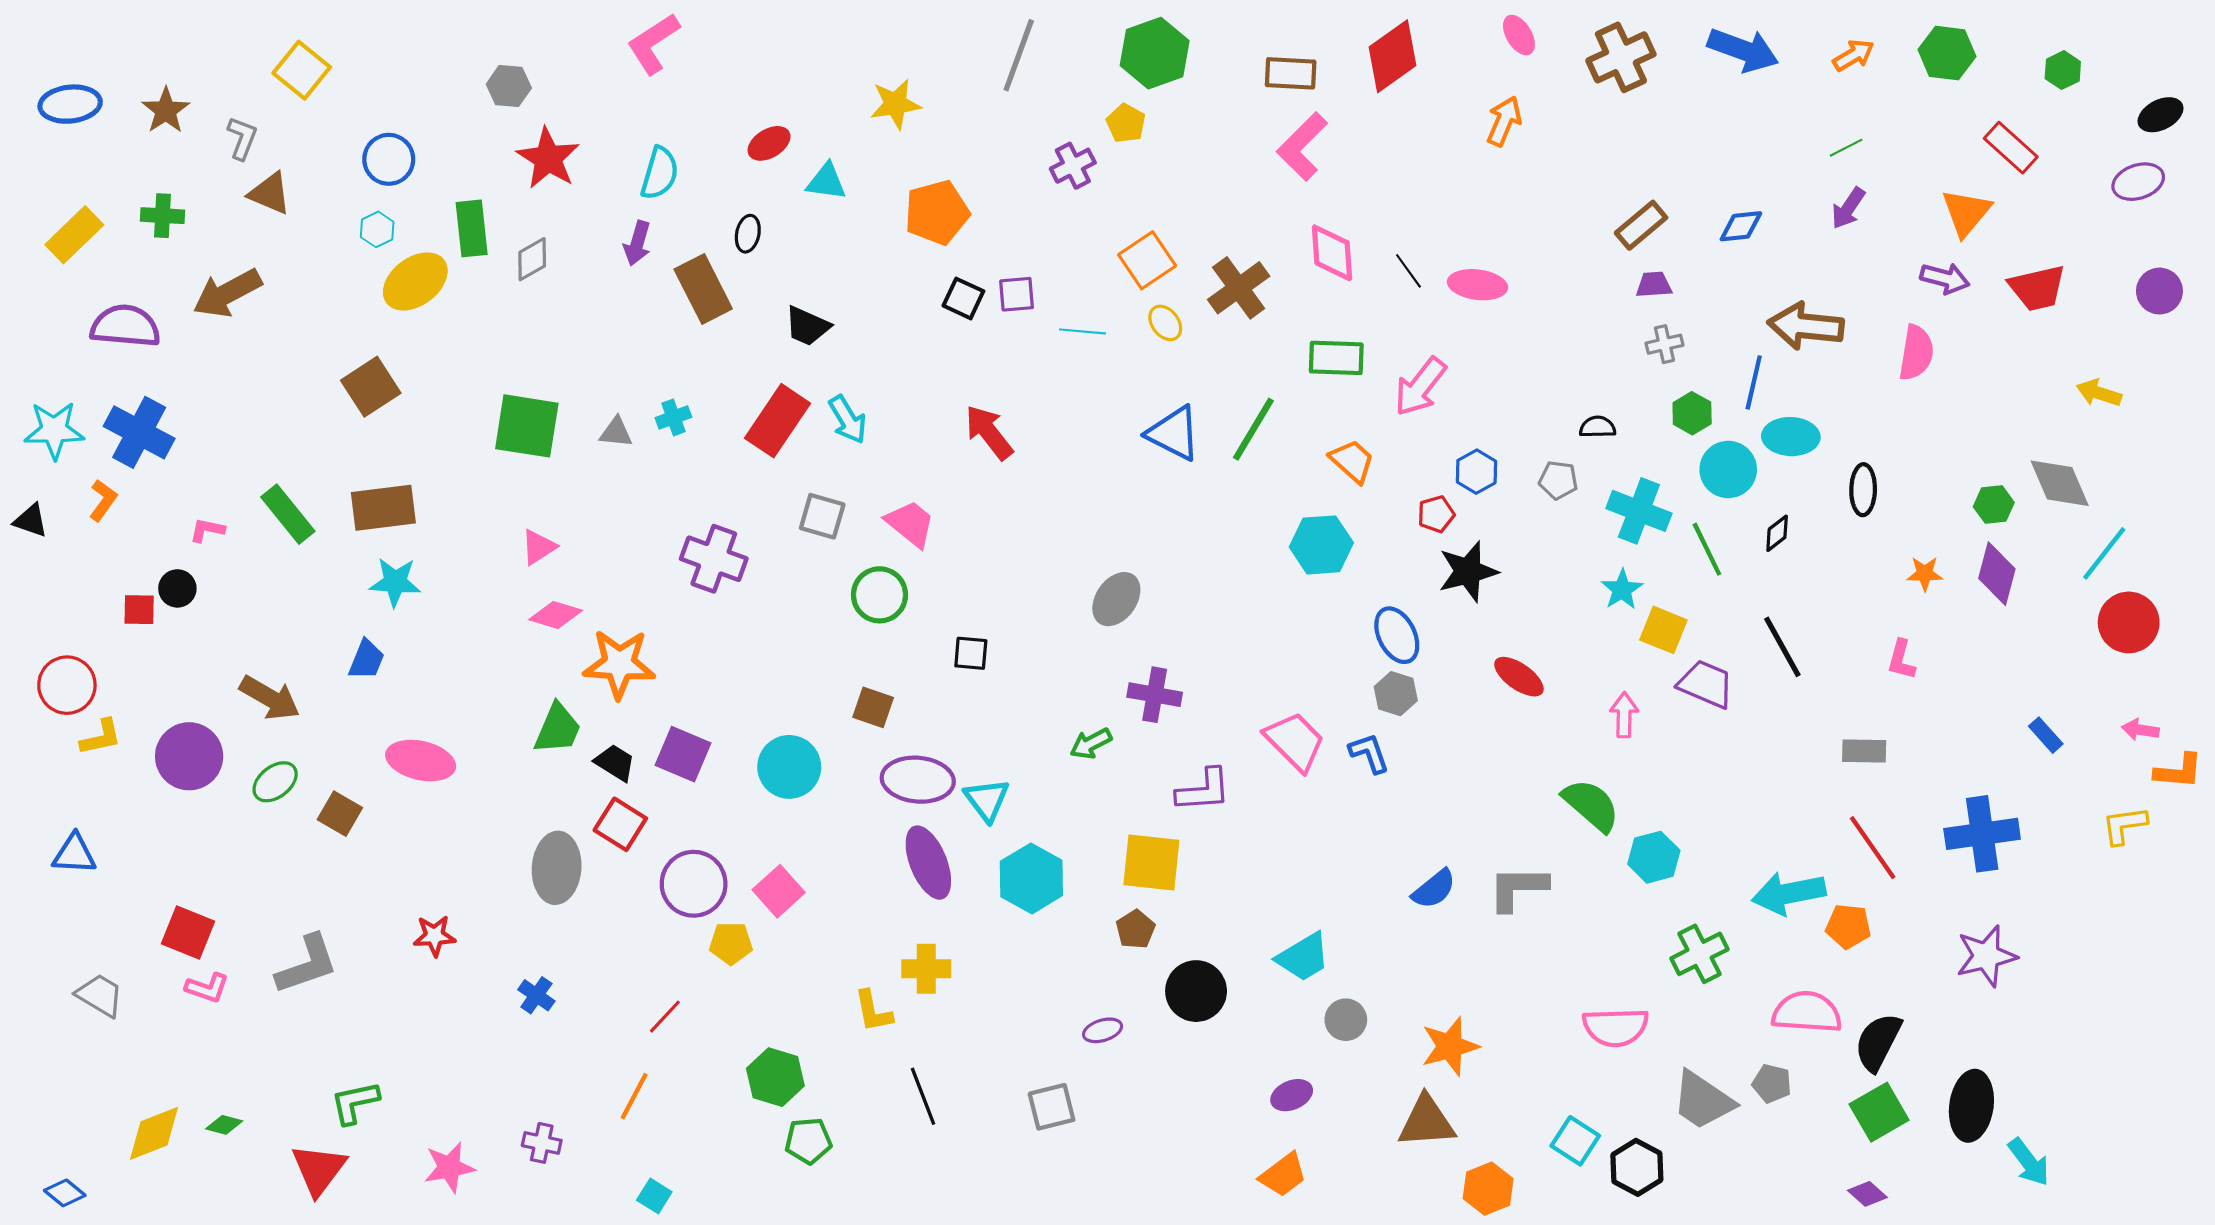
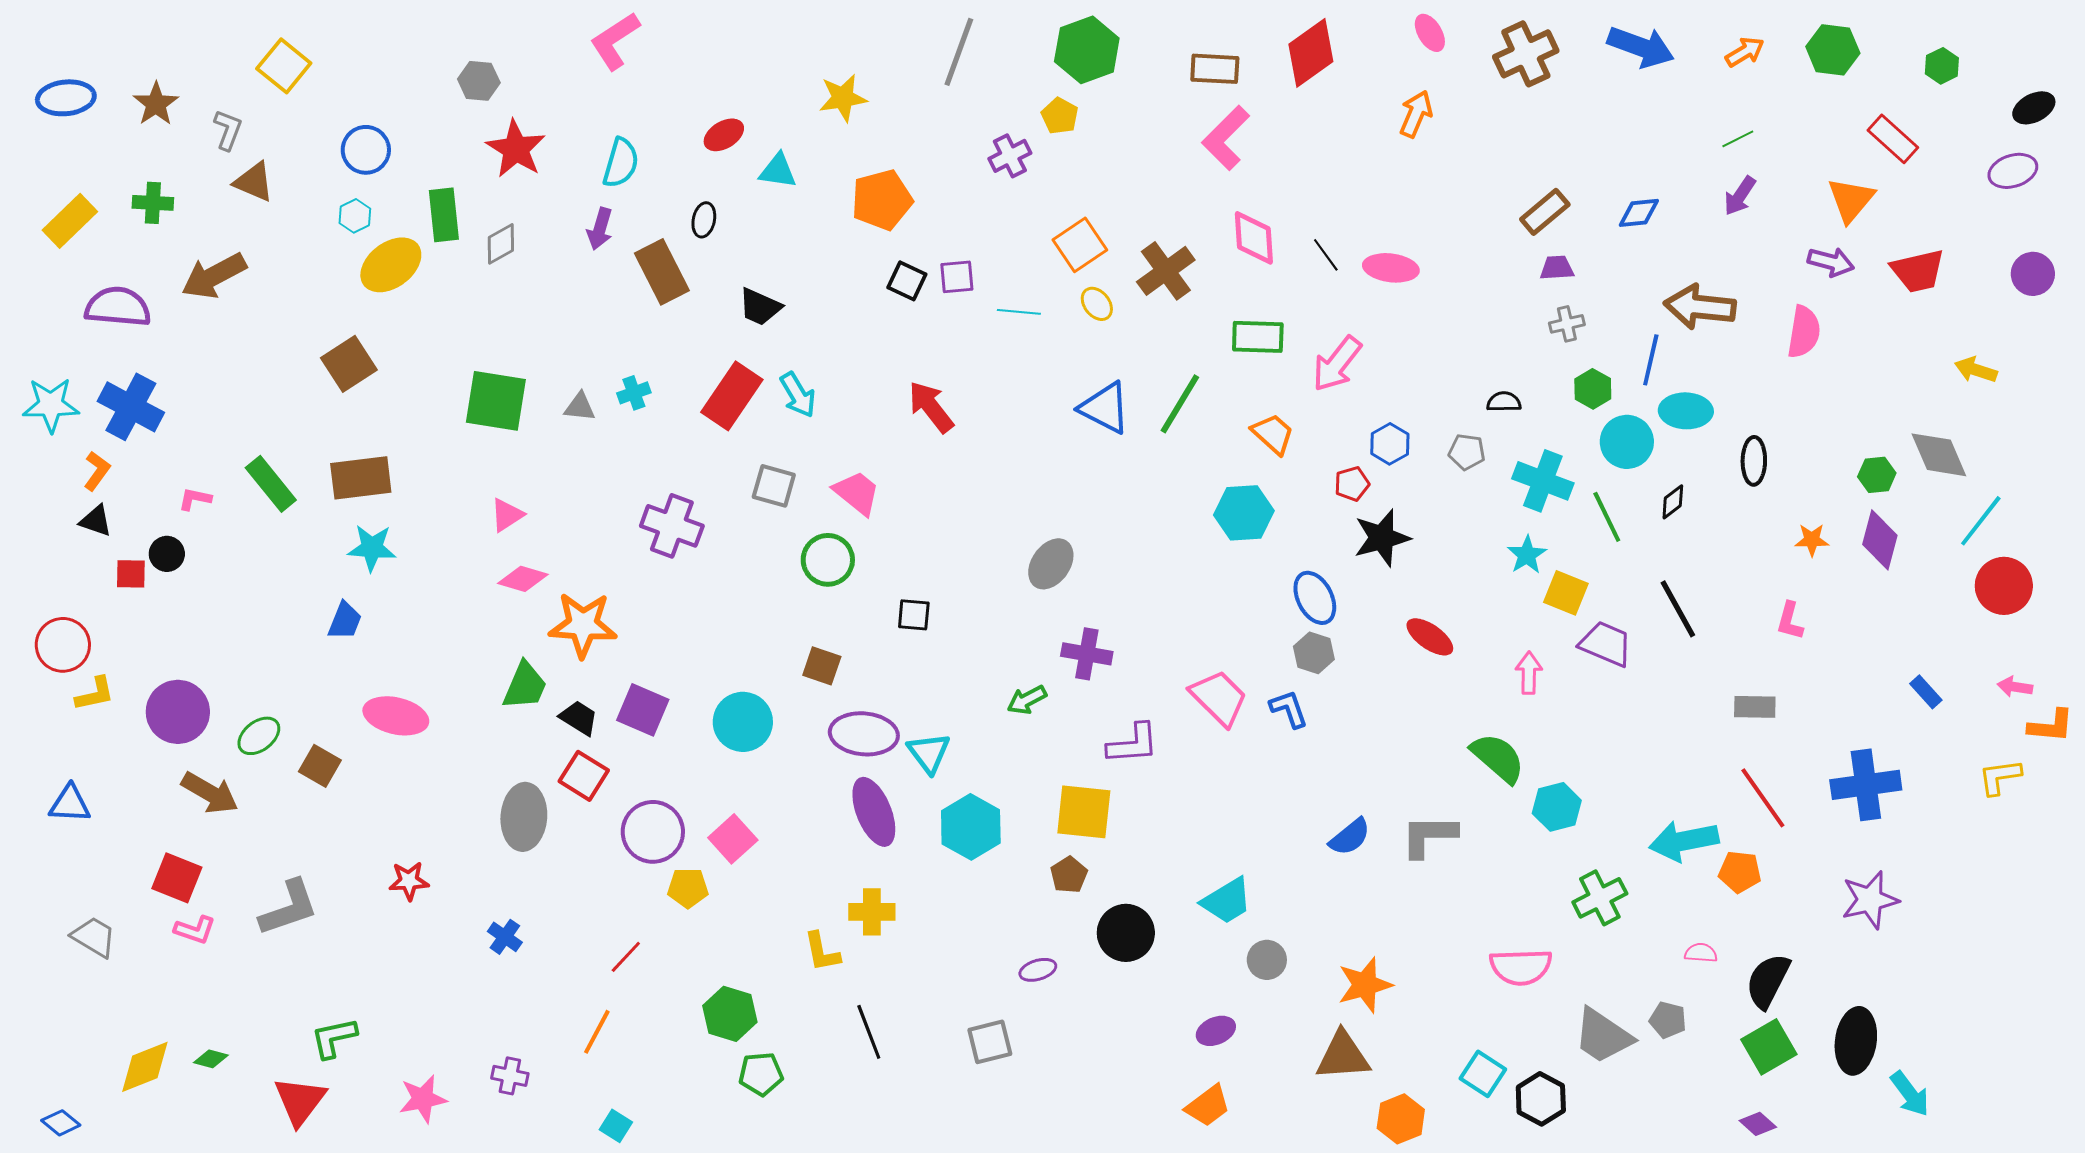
black triangle: (31, 520) -> (96, 521), moved
brown arrow: (270, 698) -> (210, 793), moved
pink semicircle: (1807, 1012) -> (1701, 953), size x0.5

